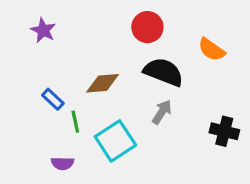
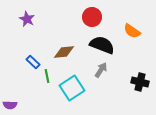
purple semicircle: (62, 163) -> (10, 105), moved

